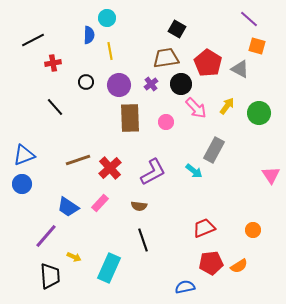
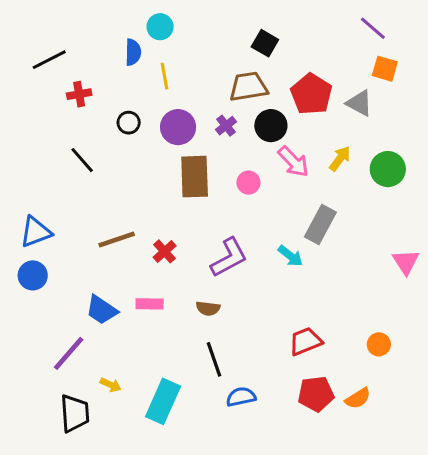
red cross: (110, 168) -> (165, 251), size x0.7
pink rectangle: (100, 203) -> (150, 304), turned 48
blue semicircle: (185, 287) -> (241, 397), moved

